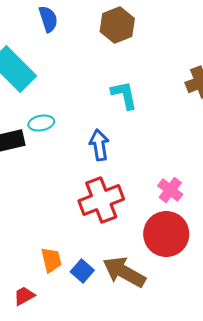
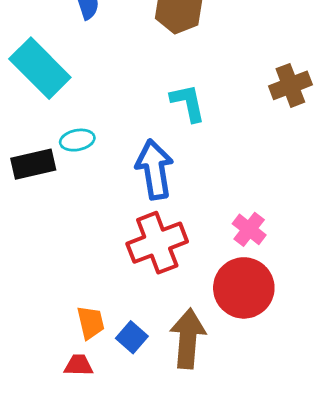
blue arrow: (99, 145) -> (155, 169), size x1.4
brown arrow: (124, 272) -> (188, 339), turned 66
red trapezoid: (24, 296) -> (79, 365), moved, turned 30

